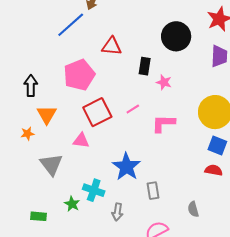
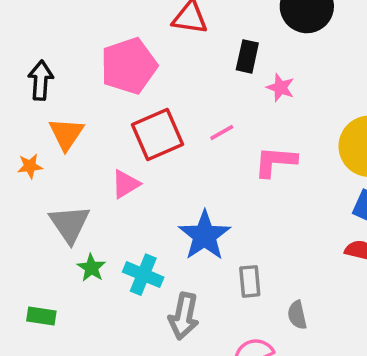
pink triangle: (81, 141) -> (126, 184), turned -42
green star: (72, 204) -> (91, 268), moved
gray semicircle: (193, 209) -> (297, 315), moved
gray arrow: (117, 212) -> (184, 316), size x1.4

